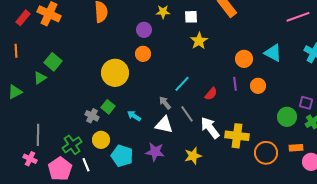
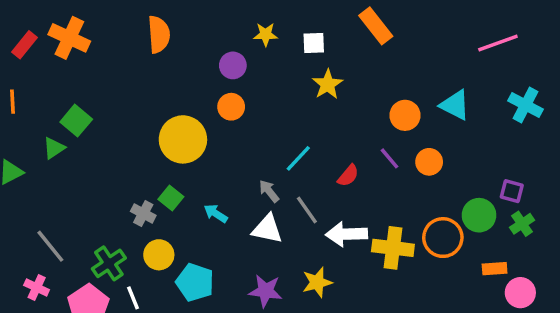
purple line: (235, 84) -> (390, 158), turned -32
white arrow: (210, 128) -> (346, 234), turned -55
gray line: (38, 135) -> (50, 246), turned -40
purple star: (155, 152) -> (266, 291), moved
orange circle: (266, 153) -> (443, 238), moved

